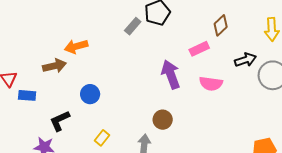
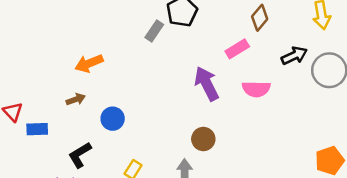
brown arrow: (54, 66) -> (76, 99), moved, size x0.7

